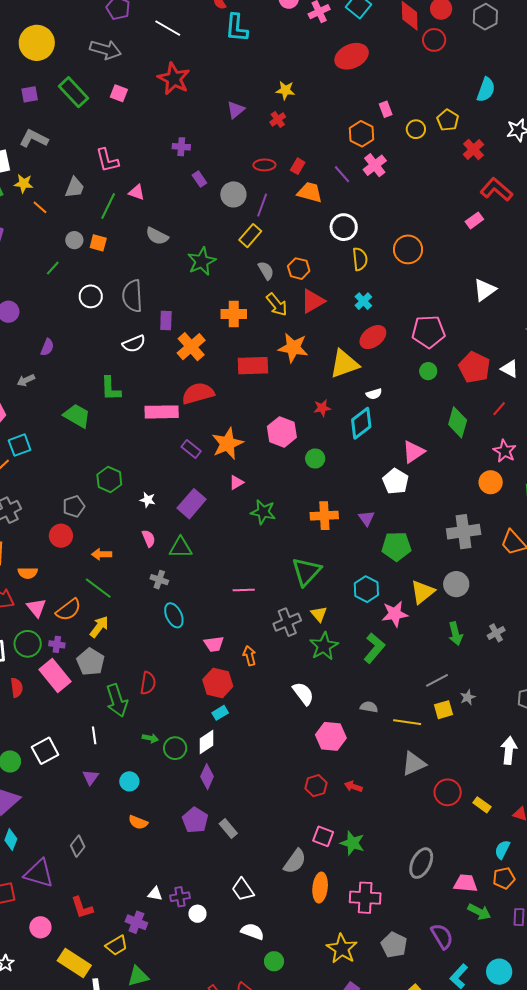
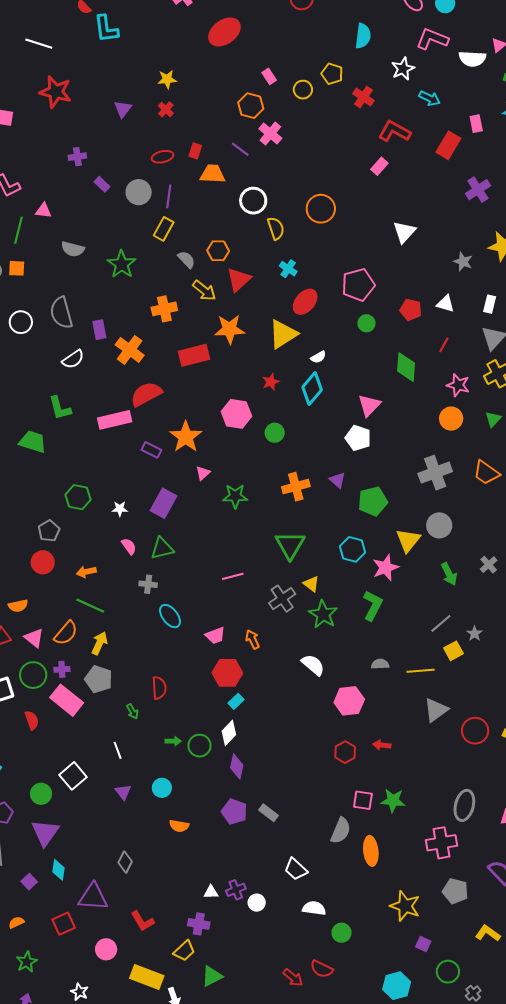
red pentagon: (474, 367) -> (411, 310), size x0.7
green arrow: (117, 700) -> (132, 711), size x0.5
pink cross: (365, 898) -> (442, 843), moved

